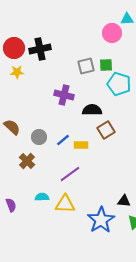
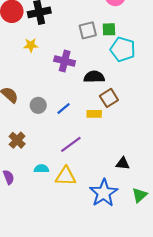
yellow star: (17, 72) -> (31, 45), moved
yellow rectangle: (81, 145) -> (94, 114), moved
brown cross: (27, 161) -> (17, 140), moved
black triangle: (124, 201) -> (123, 163), moved

